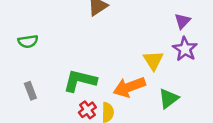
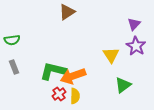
orange arrow: (129, 87) -> (73, 76), moved
gray rectangle: (30, 91) -> (14, 67), moved

